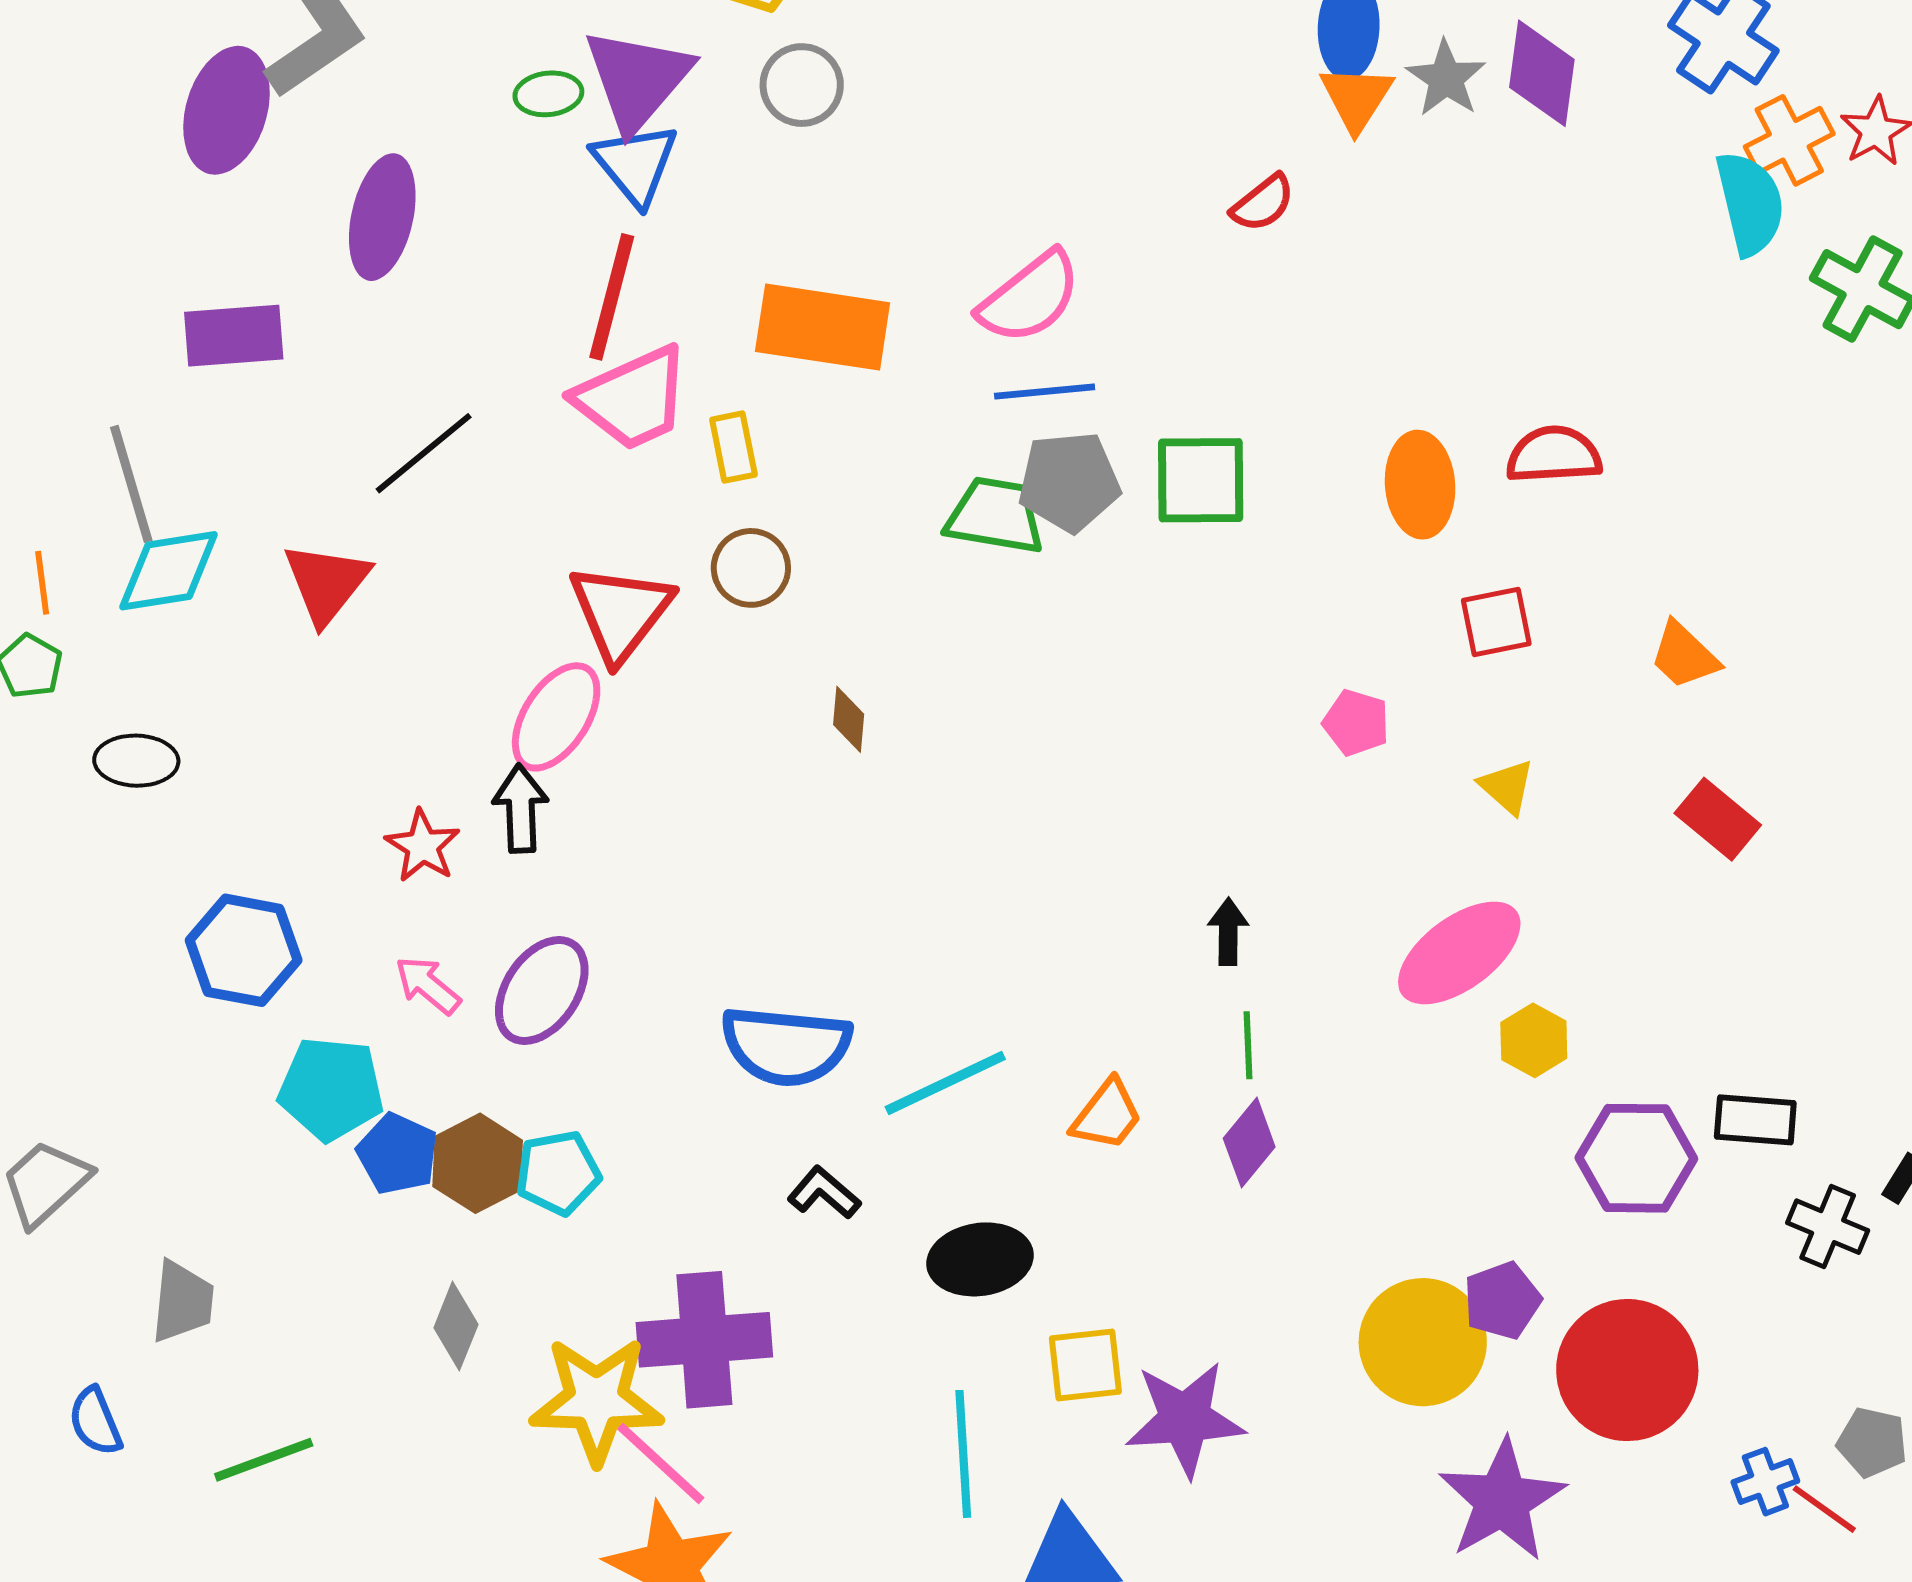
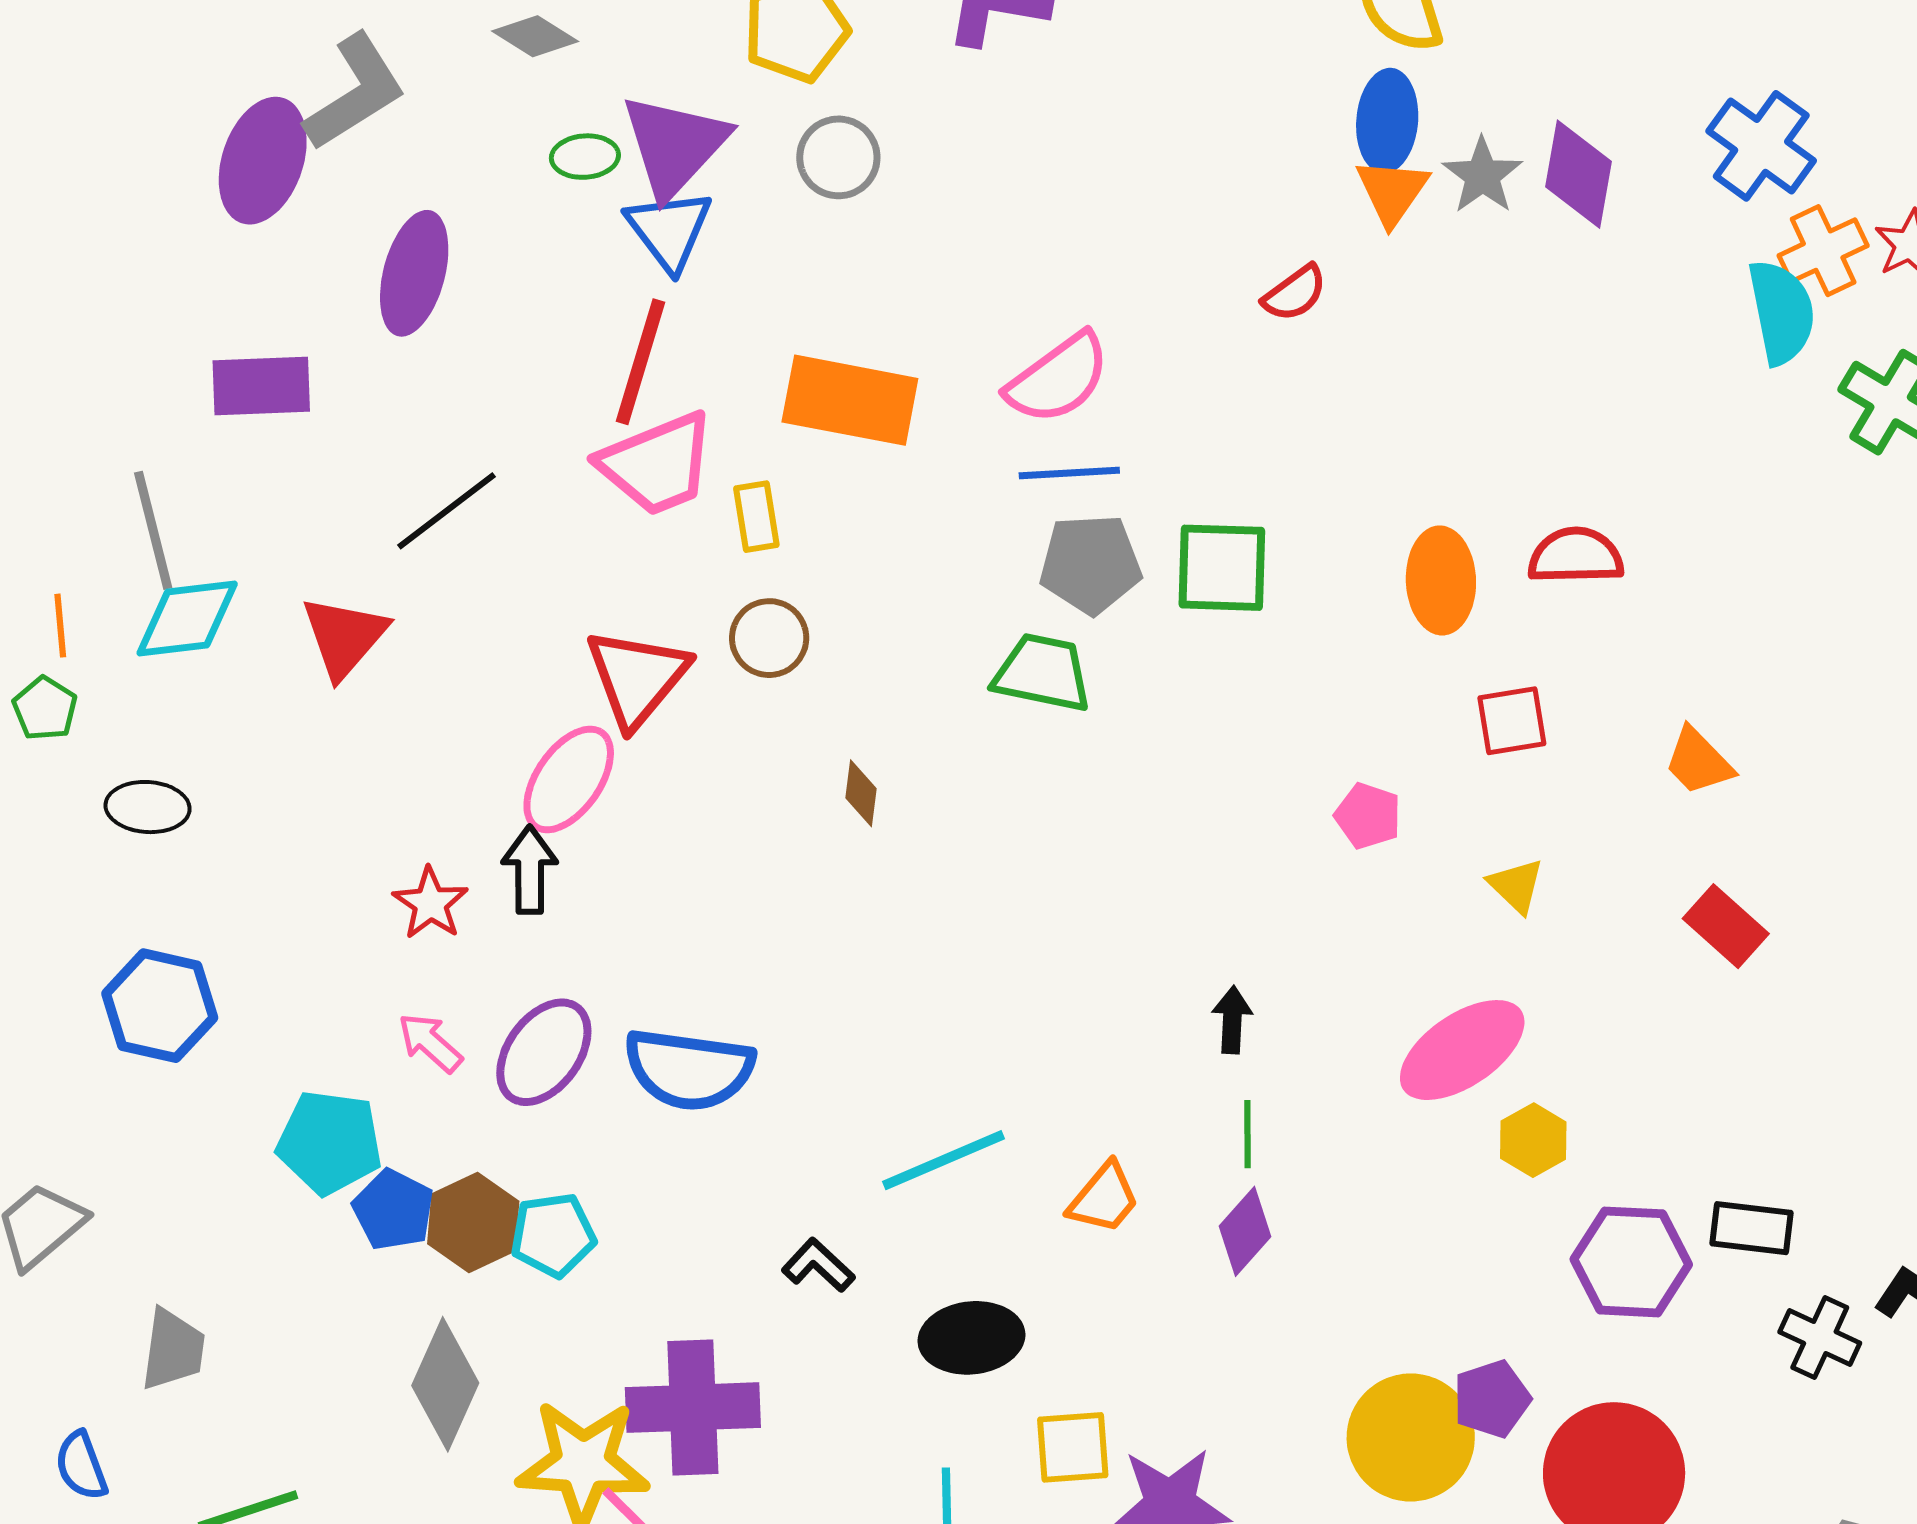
green trapezoid: (995, 516) -> (1042, 673), moved
blue hexagon: (244, 950) -> (160, 1006), moved
blue semicircle: (786, 1046) -> (689, 1069), moved
gray diamond: (456, 1326) -> (445, 1384), size x1.5

